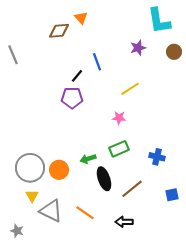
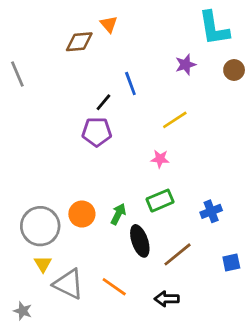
blue cross: (157, 157) -> (211, 211), turned -35
green arrow: (88, 159) -> (118, 214), turned 133
orange circle: (59, 170) -> (82, 214), moved

